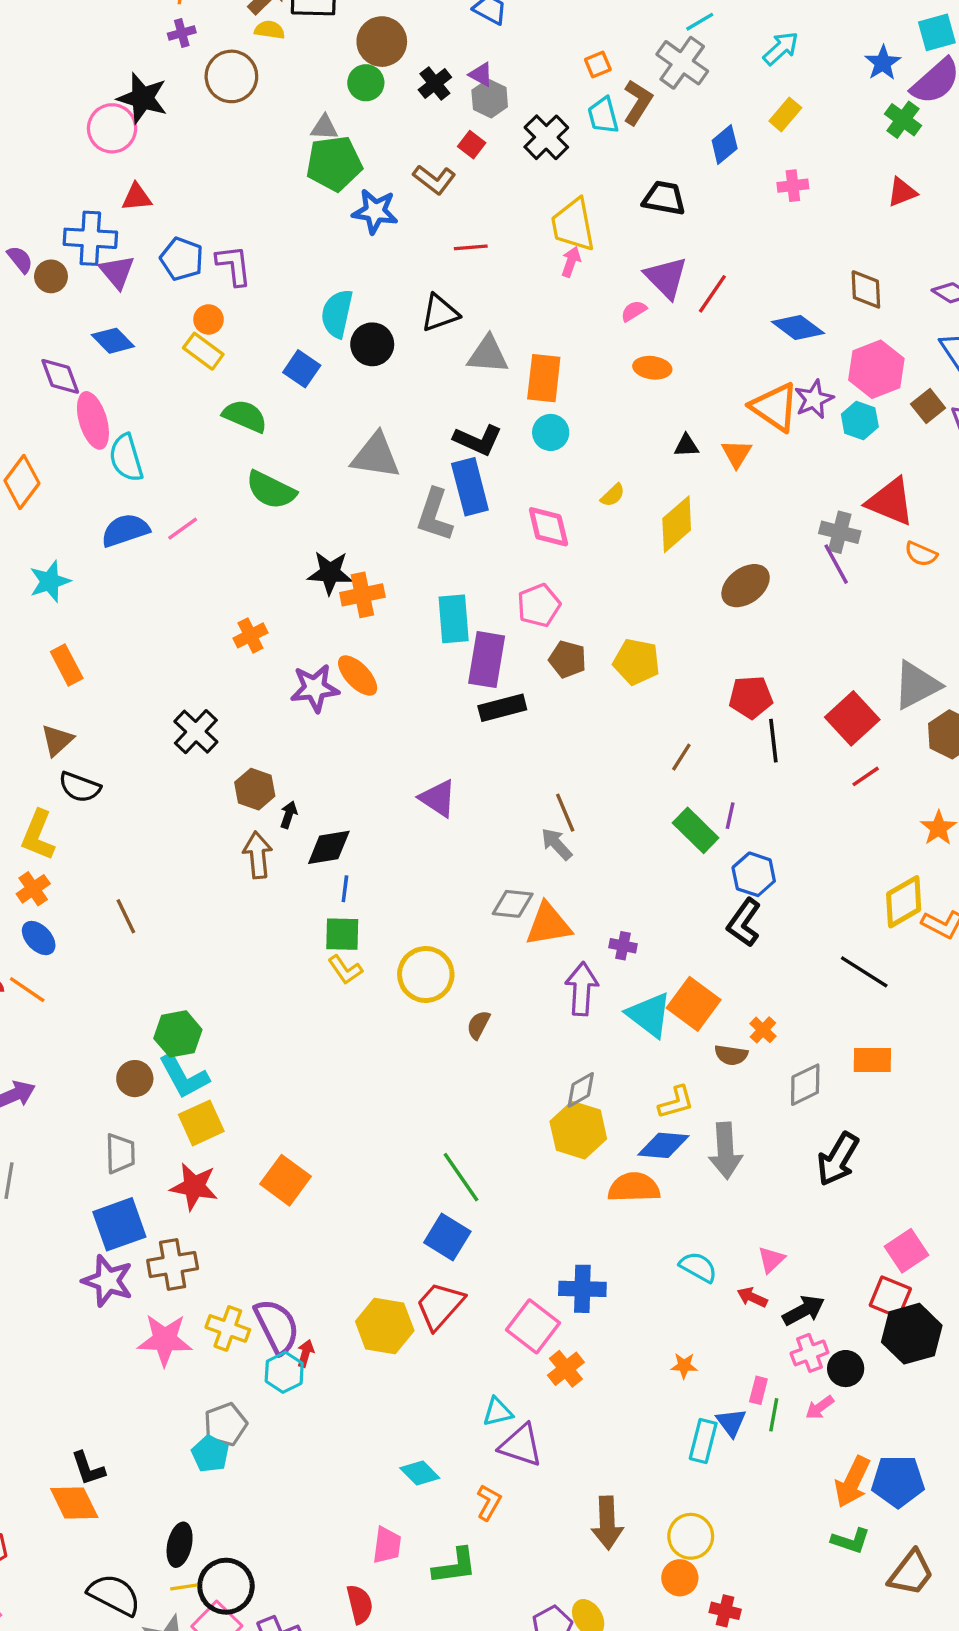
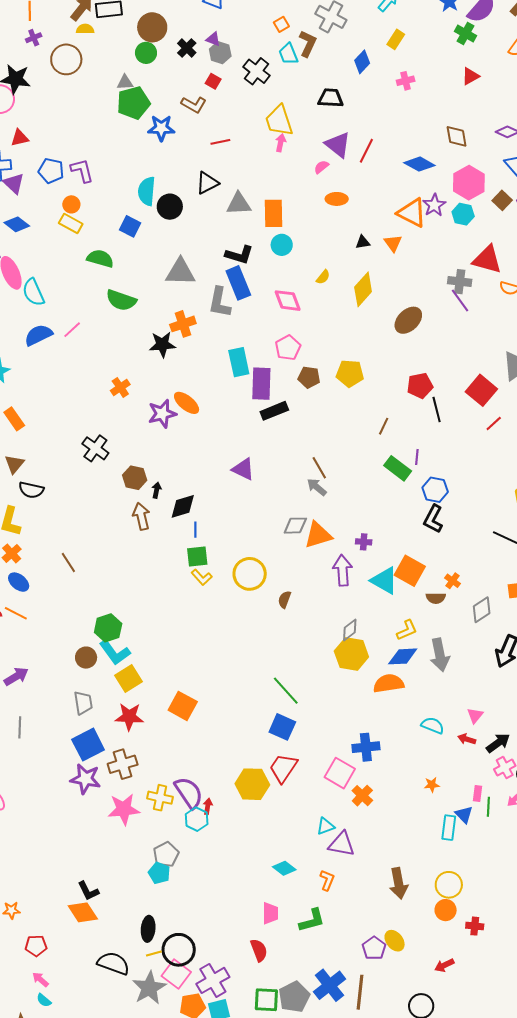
orange cross: (362, 595) -> (183, 324), moved

